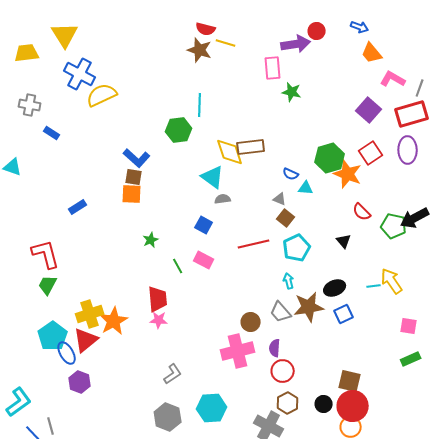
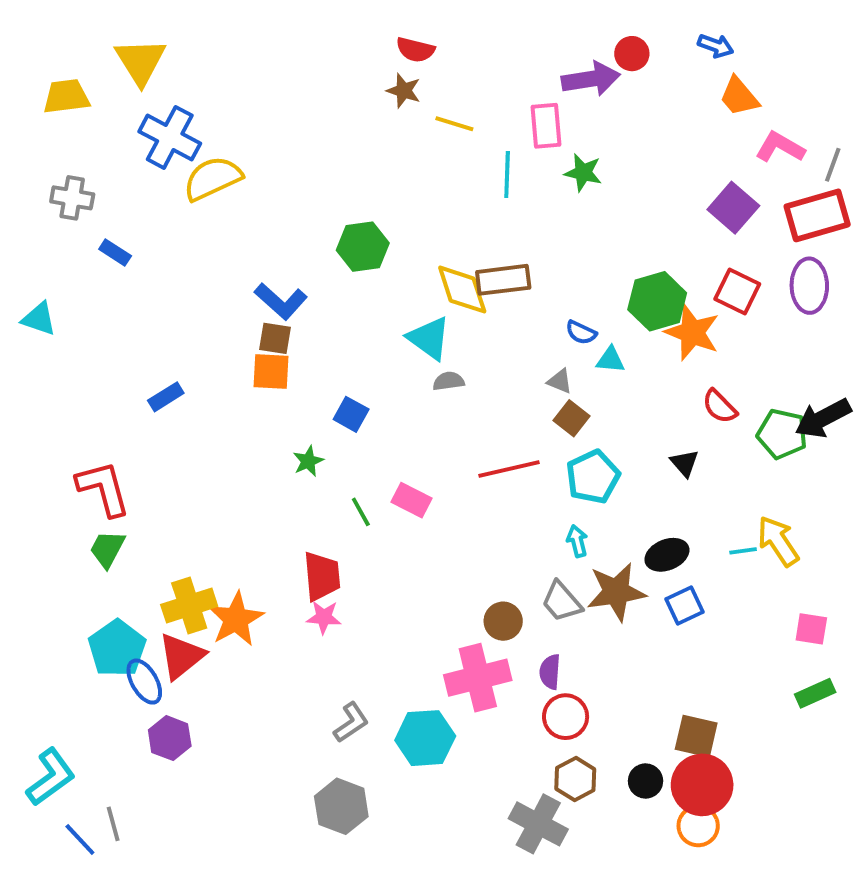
yellow line: (226, 43) -> (454, 124), moved
brown star: (200, 50) -> (404, 91), size x0.7
cyan line: (200, 105) -> (507, 174), moved
red square: (371, 153) -> (737, 291), turned -30
blue square: (204, 225) -> (351, 414), moved
cyan hexagon: (212, 408) -> (425, 738), moved

